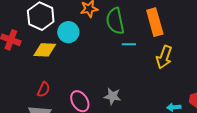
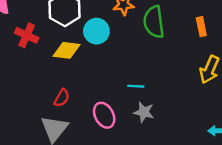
orange rectangle: (155, 22) -> (201, 27), size x0.6
cyan line: (129, 44) -> (136, 86), moved

